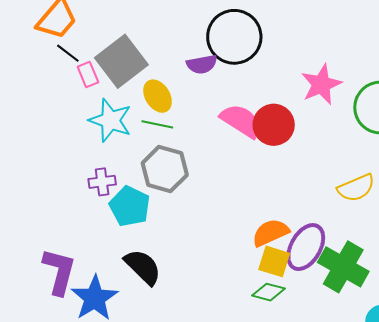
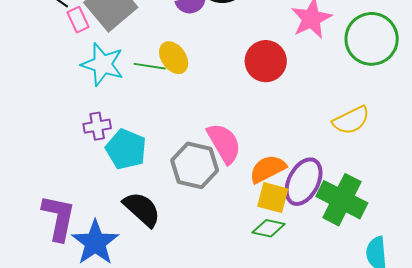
yellow ellipse: (158, 96) -> (174, 58), moved
pink semicircle: (241, 121) -> (224, 143), moved, turned 30
gray hexagon: (165, 169) -> (195, 165), moved

